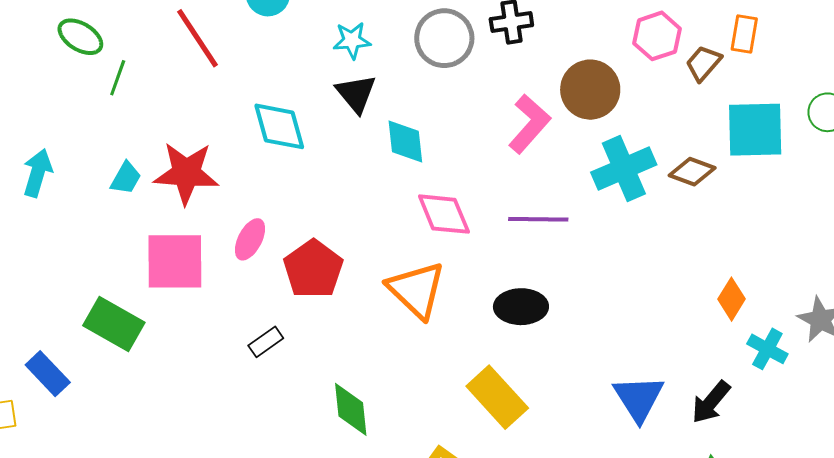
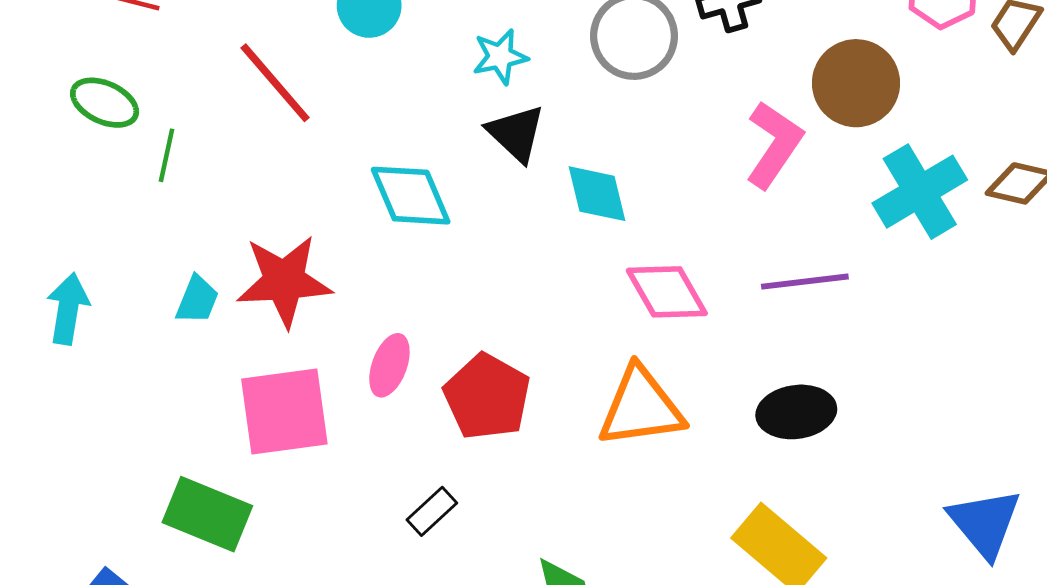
orange triangle: (416, 290) -> (641, 407), turned -44

